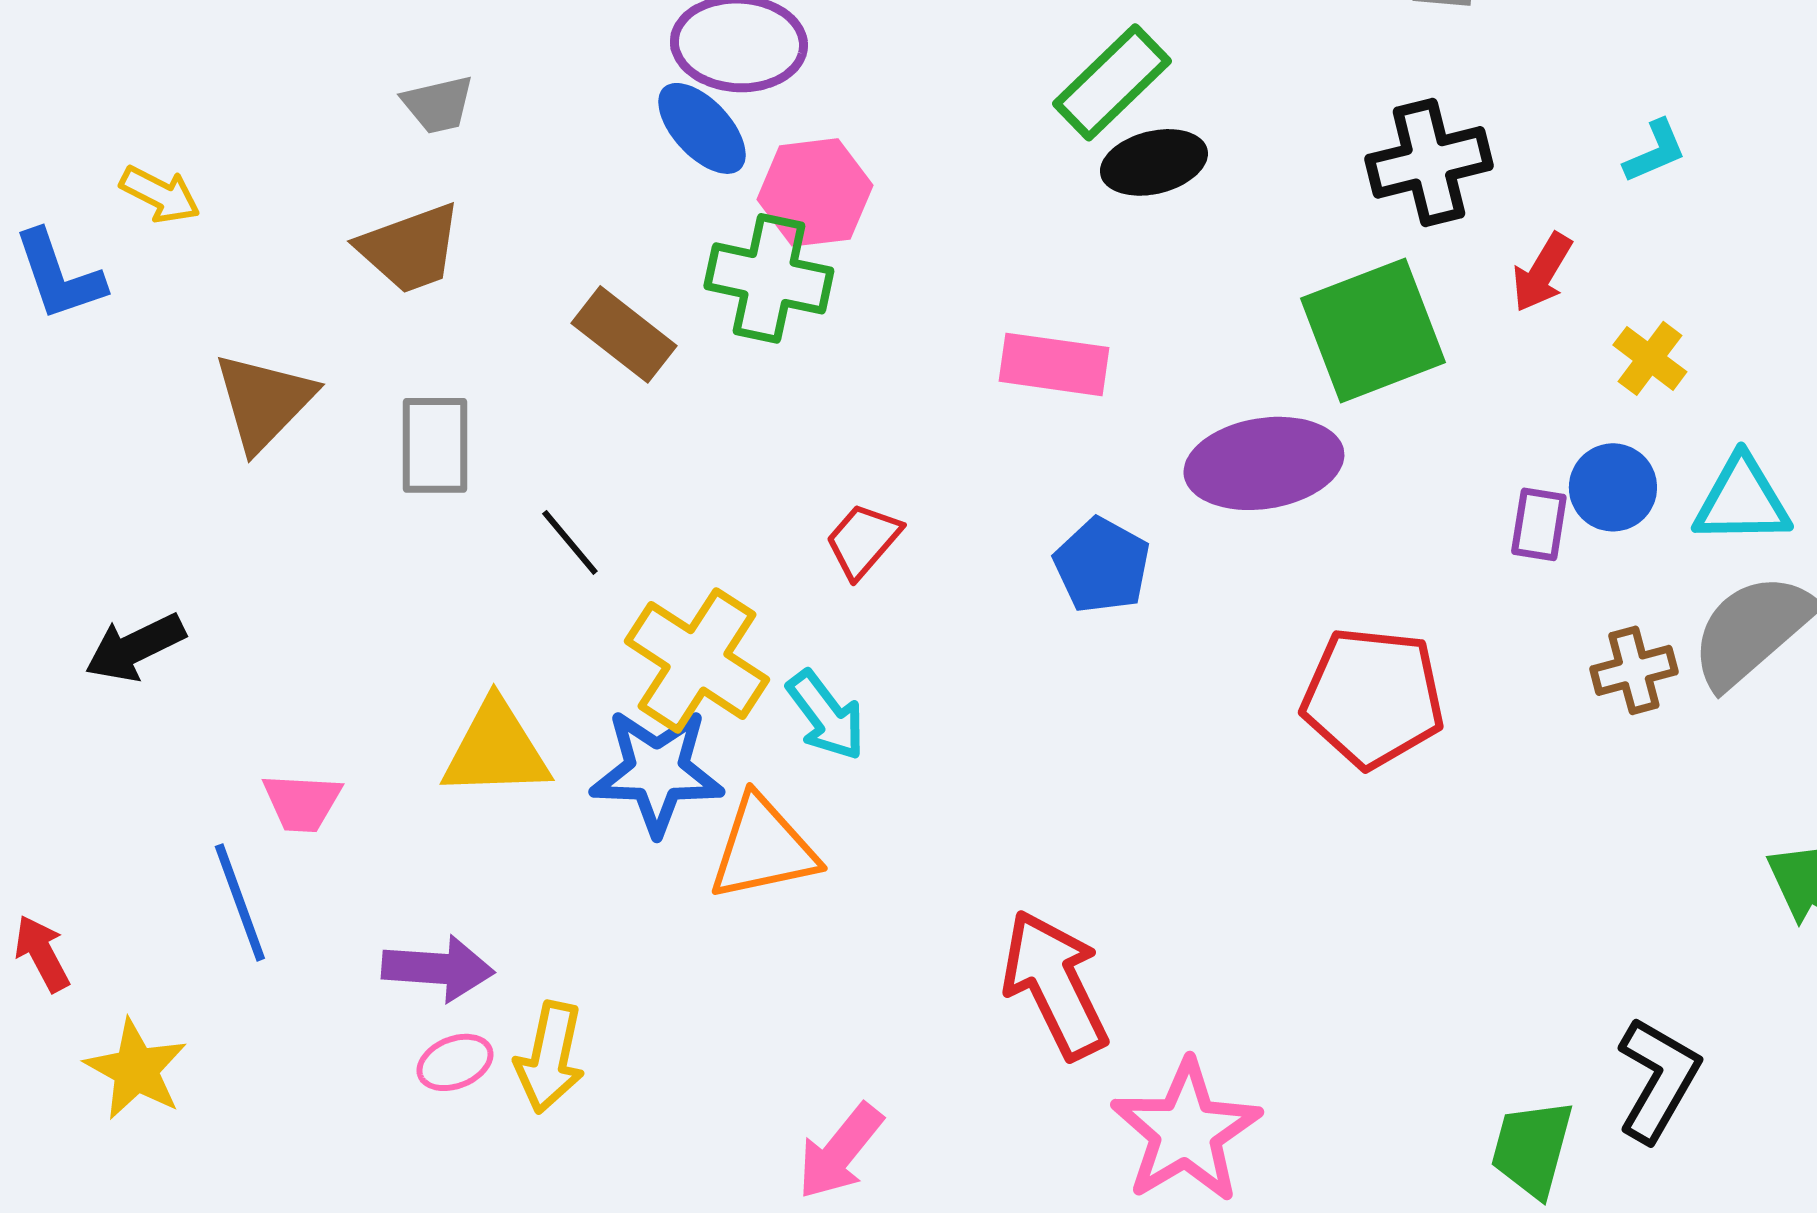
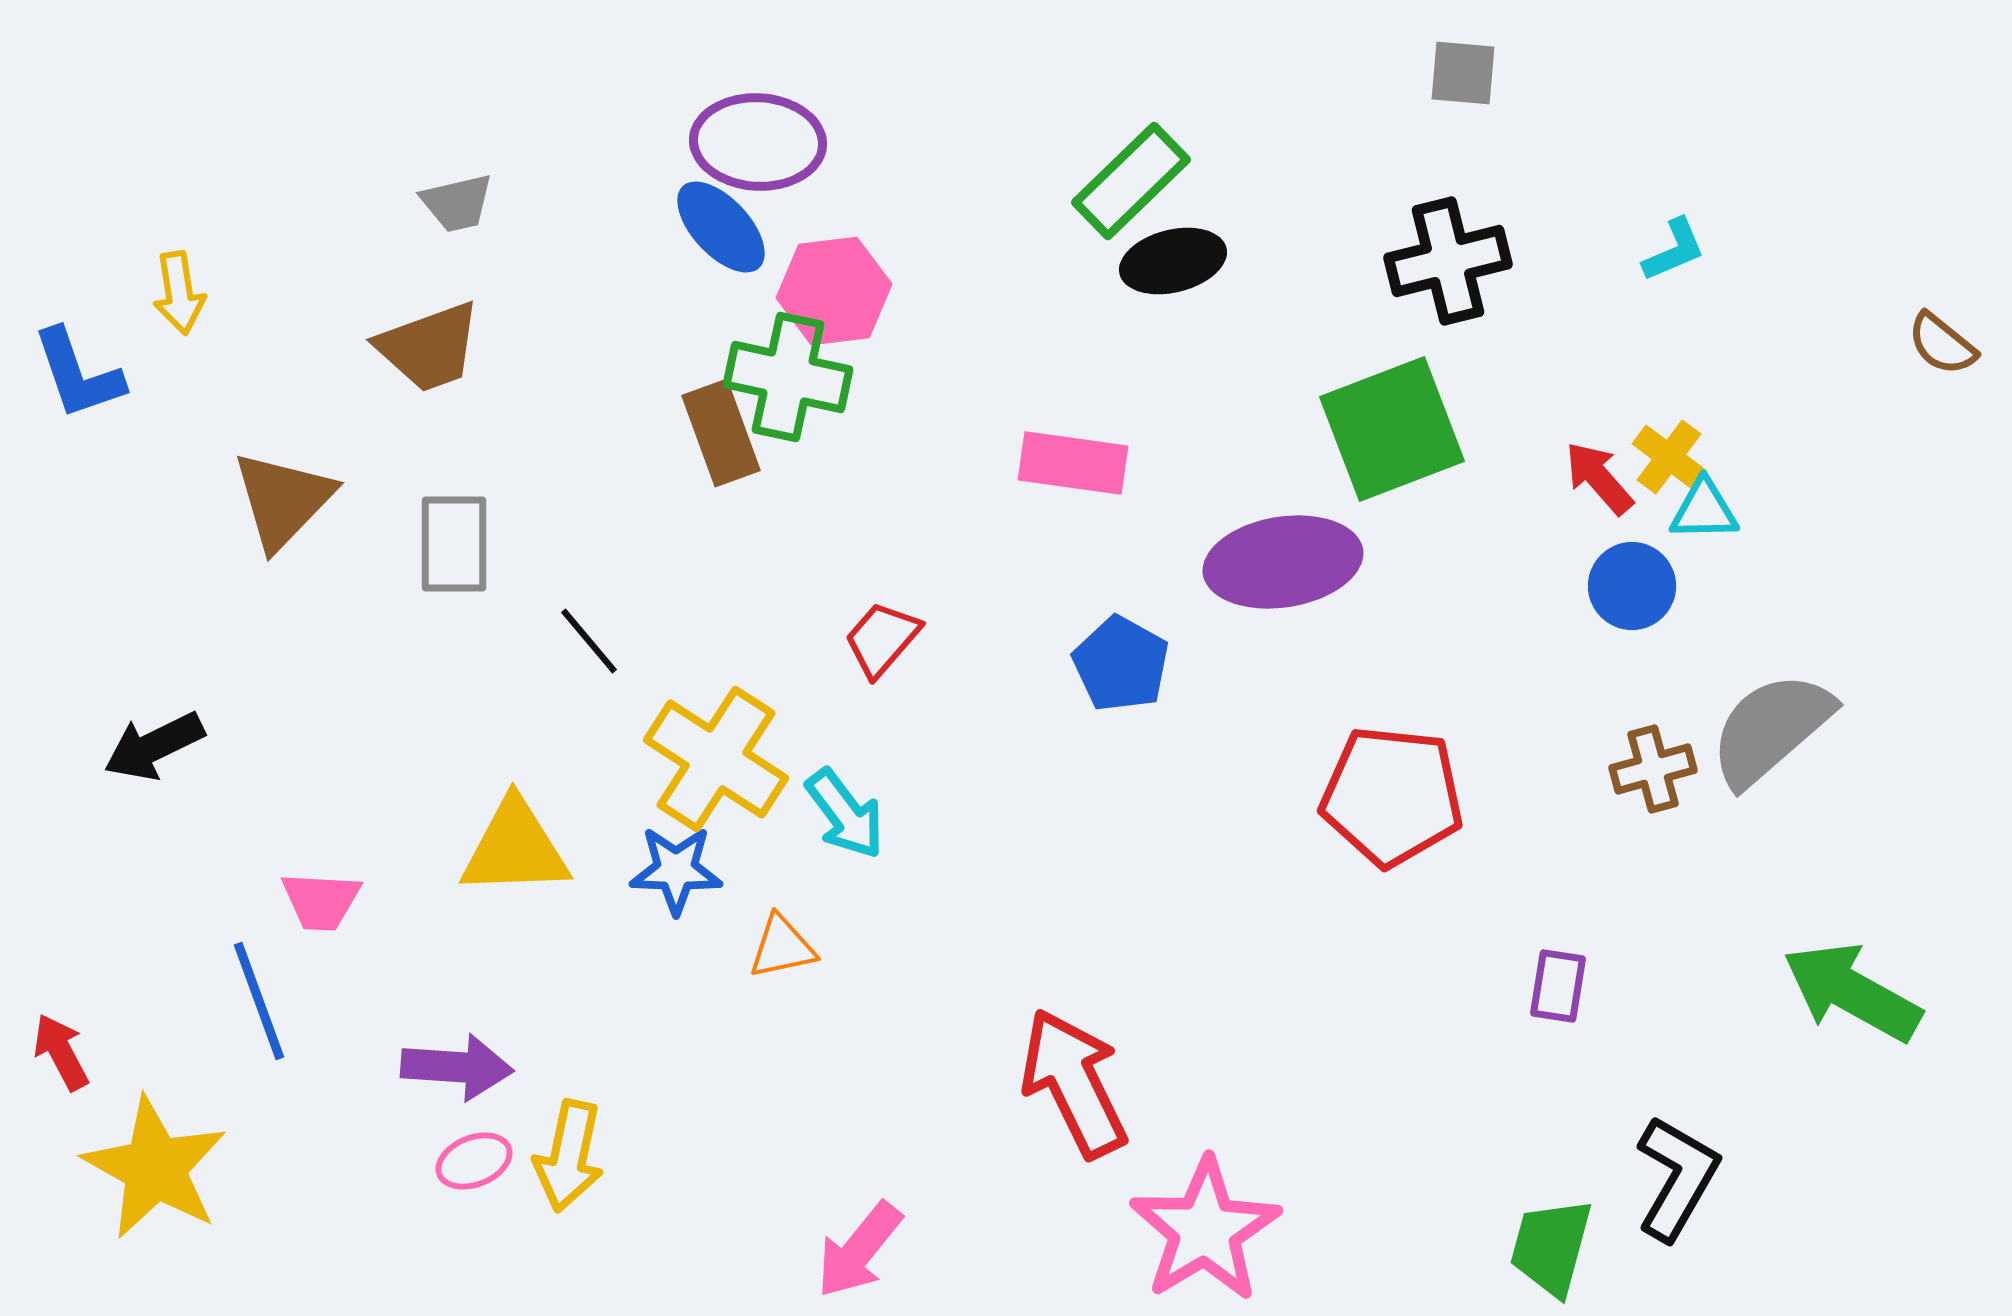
yellow arrow: (160, 194) -> (179, 293), turned 54
red arrow: (1542, 272) -> (1599, 478), moved, turned 108
brown rectangle: (624, 334) -> (721, 433), moved, turned 32
cyan triangle: (1742, 500) -> (1704, 510), moved, size x0.7
purple rectangle: (1539, 524) -> (1558, 986), moved
blue star: (657, 771) -> (676, 870), size x0.7
orange triangle: (763, 848) -> (782, 947), size x0.6
yellow star: (136, 1069) -> (155, 1168), size x1.4

